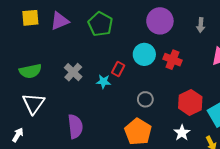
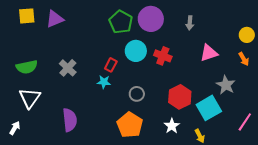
green pentagon: (100, 24) -> (121, 22), moved
cyan star: (103, 82) -> (104, 82), moved

